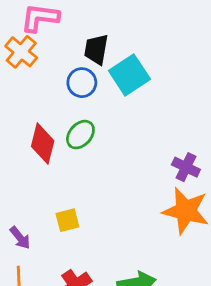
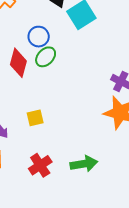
blue circle: (82, 83) -> (39, 37), moved

